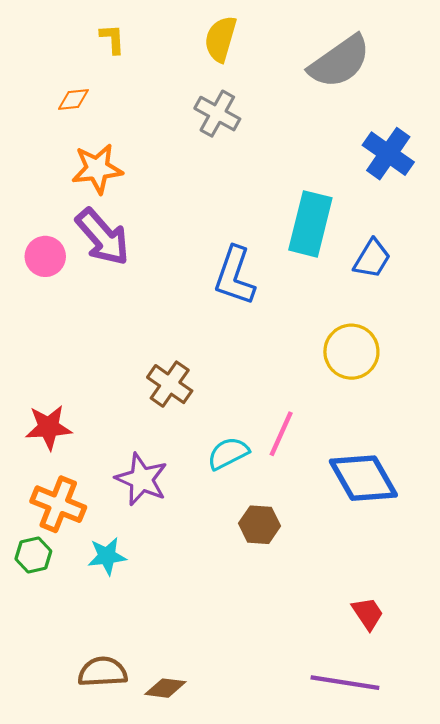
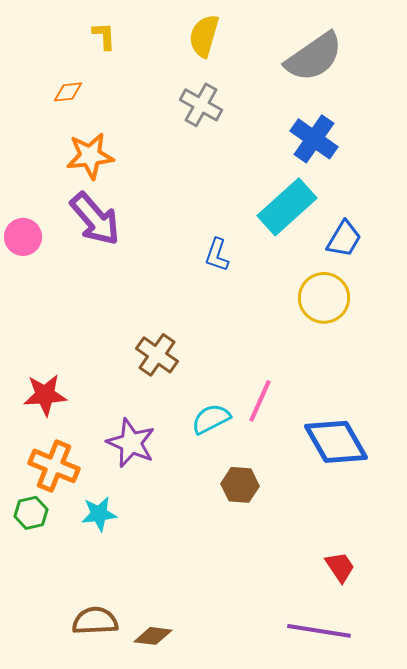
blue cross: (388, 154) -> (314, 139), moved
cyan rectangle: (310, 224) -> (287, 207), turned 34
pink circle: (45, 256) -> (23, 237), moved
blue L-shape: (235, 276) -> (217, 255), size x0.6
yellow circle: (351, 352) -> (324, 298), moved

